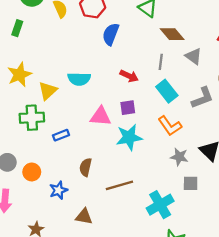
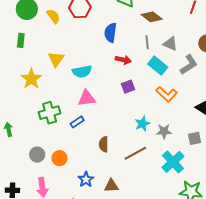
blue semicircle: (111, 34) -> (110, 33), moved
gray triangle: (193, 56) -> (170, 44), moved
yellow triangle: (48, 91) -> (56, 59), moved
pink triangle: (100, 116) -> (87, 98), moved
cyan star: (129, 137) -> (142, 124), moved, size x0.7
gray star: (179, 157) -> (164, 131), moved
blue star: (58, 190) -> (86, 179), moved

